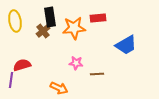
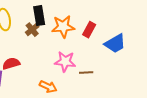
red rectangle: (98, 18) -> (89, 30), moved, turned -56
pink star: (76, 63) -> (65, 62), size x1.5

